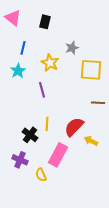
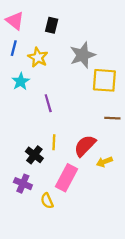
blue line: (23, 48) -> (14, 48), moved
gray star: (72, 48) -> (83, 55), size x1.6
yellow star: (50, 63) -> (38, 57), moved
yellow arrow: (91, 141) -> (104, 162), turned -48

